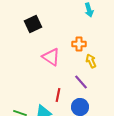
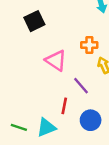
purple line: (81, 82) -> (81, 86), moved

